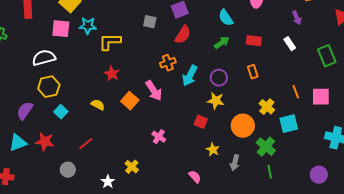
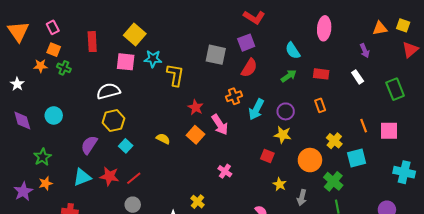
gray square: (150, 22) -> (216, 55), size x1.5
yellow L-shape: (110, 42) -> (175, 75), turned 100
red star: (112, 74) -> (195, 107), moved
red line: (86, 144) -> (134, 178), moved

